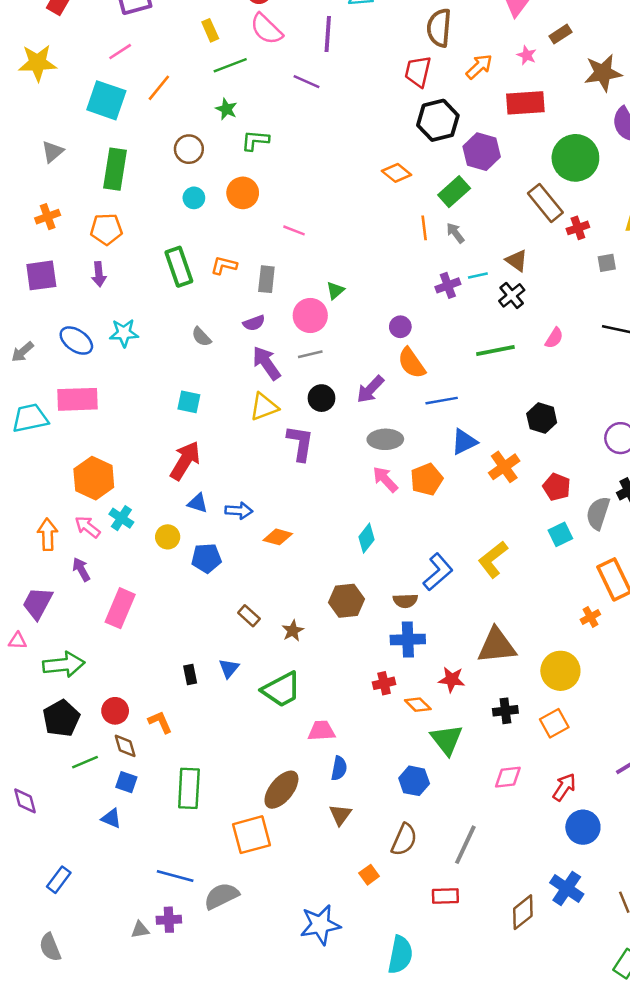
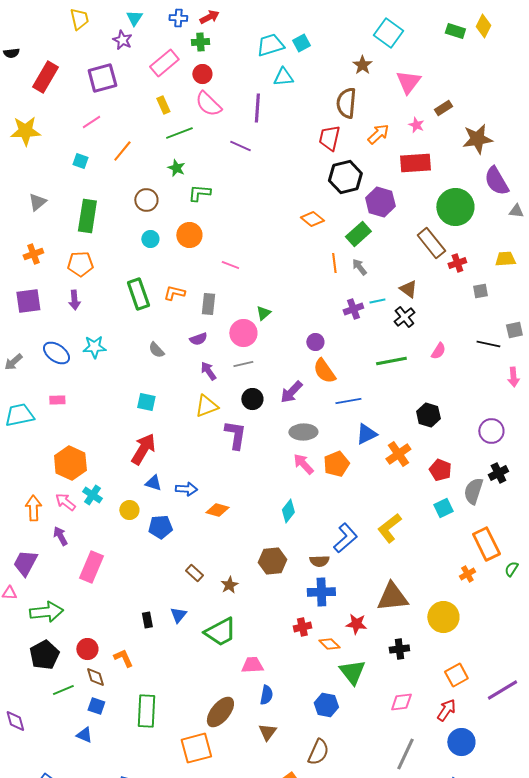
cyan square: (106, 100) -> (80, 161), size x0.5
purple arrow: (266, 363) -> (208, 371), size x0.7
pink rectangle: (78, 399) -> (57, 400), size x0.5
orange square: (554, 723) -> (456, 675), moved
gray line: (465, 845) -> (405, 754), moved

